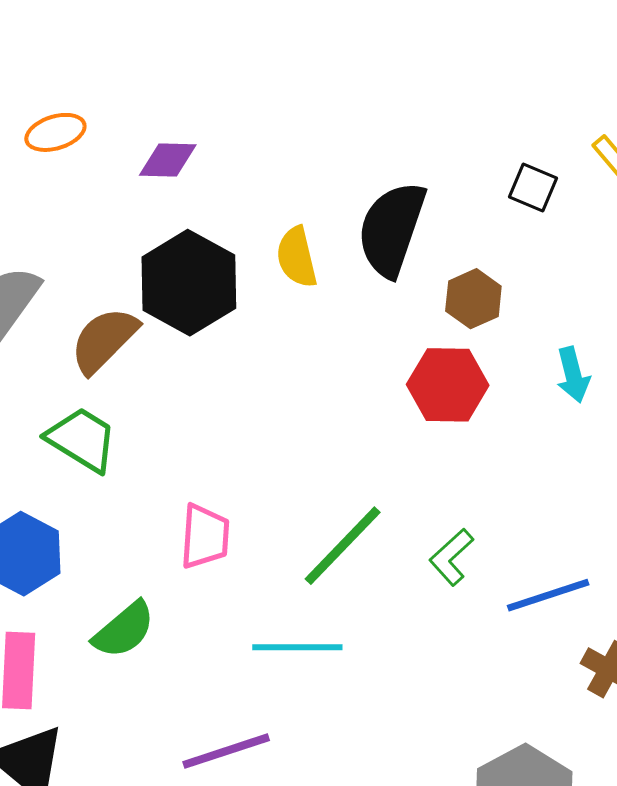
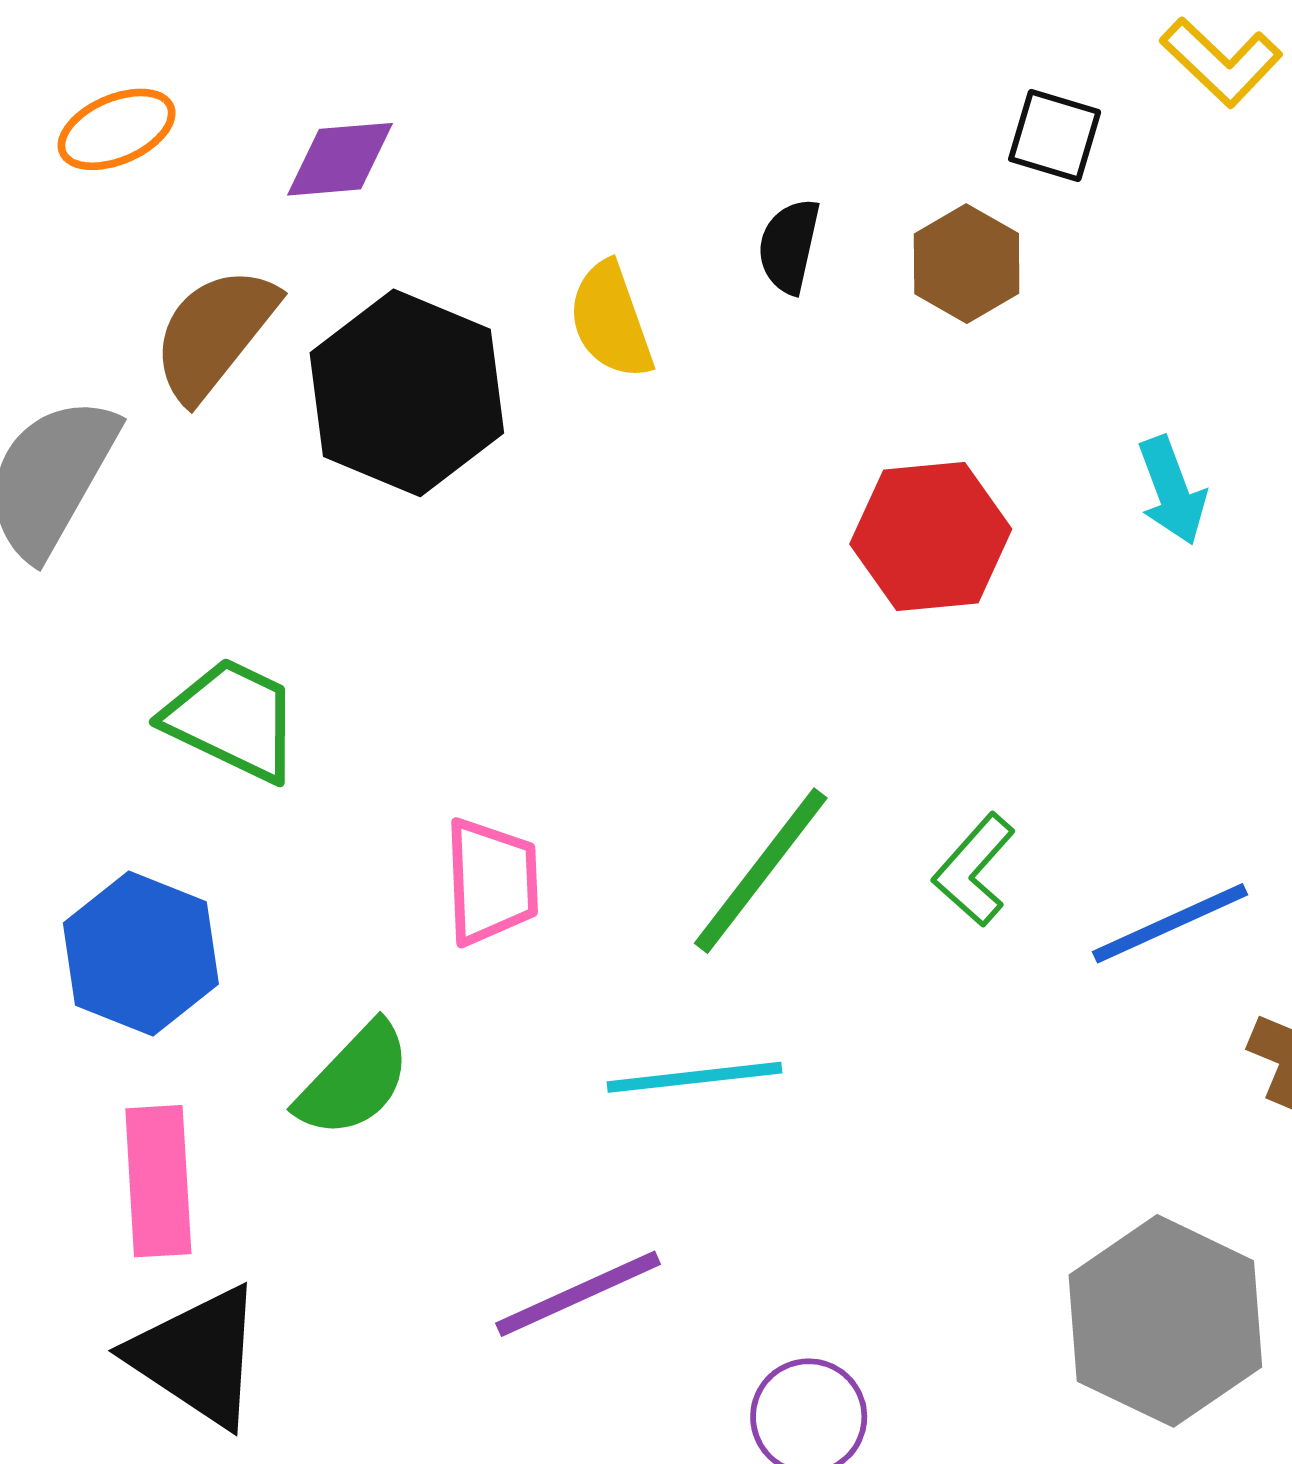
black semicircle: (392, 229) -> (789, 246), size x0.5
brown hexagon: (473, 299) -> (967, 264), moved
brown semicircle: (104, 340) -> (214, 333), moved

